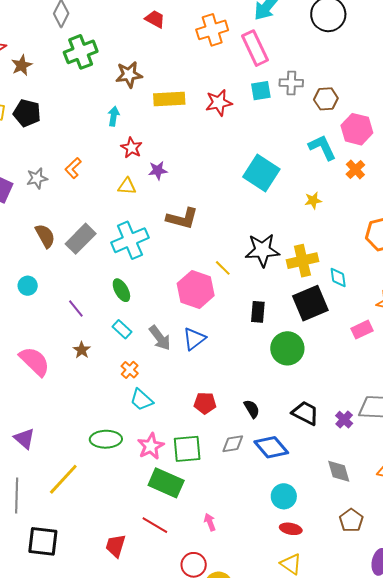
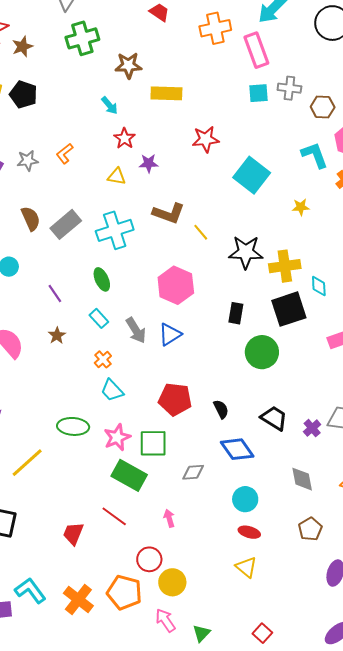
red star: (219, 103) -> (206, 139), moved
cyan arrow: (114, 116) -> (110, 105), turned 126
yellow line: (223, 268) -> (201, 232), moved
red pentagon: (205, 403) -> (175, 399), size x1.5
gray diamond: (233, 444) -> (193, 472), moved

